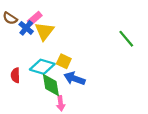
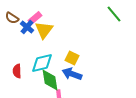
green line: (126, 39) -> (114, 14), moved
yellow square: (64, 61) -> (72, 58), moved
cyan diamond: (42, 67) -> (42, 63), turned -30

